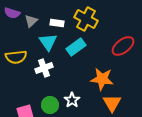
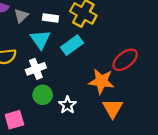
red ellipse: (123, 46) -> (125, 60), moved
green circle: (50, 105) -> (43, 95), moved

